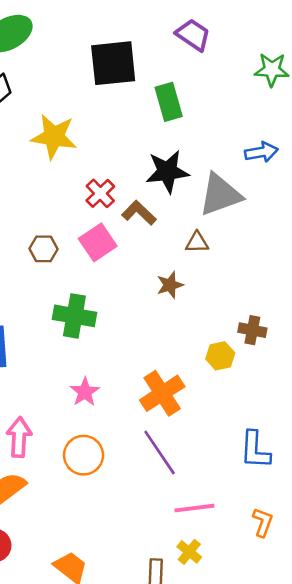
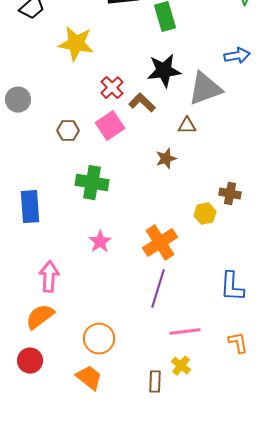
purple line: (160, 453) -> (158, 289), turned 51
orange circle: (84, 455) -> (99, 339), moved
orange L-shape: (263, 522) -> (238, 343), turned -30

